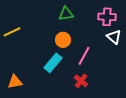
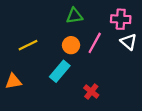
yellow line: (12, 32) -> (28, 45), moved
pink line: (84, 56) -> (95, 43), moved
orange triangle: (15, 82) -> (13, 81), moved

